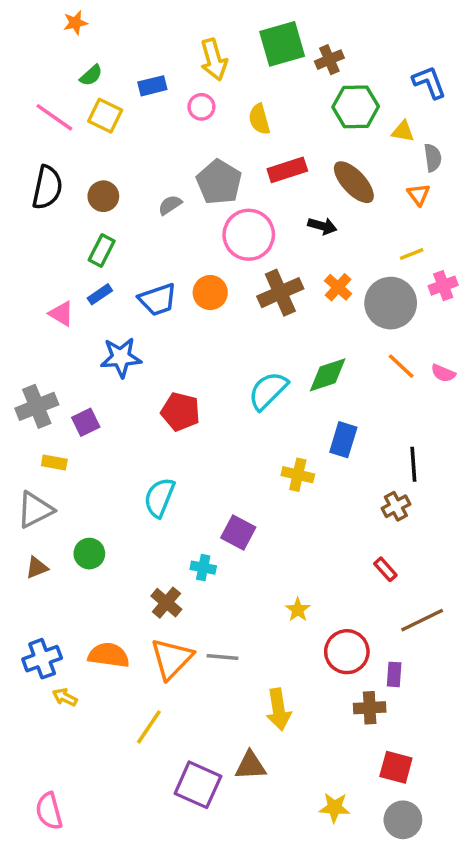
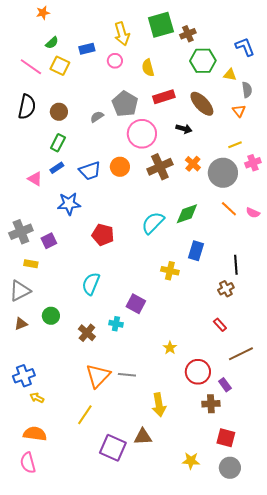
brown cross: (166, 603) -> (87, 333), moved
orange semicircle: (109, 655) -> (35, 434), moved
purple rectangle: (394, 674) -> (225, 385), turned -40

